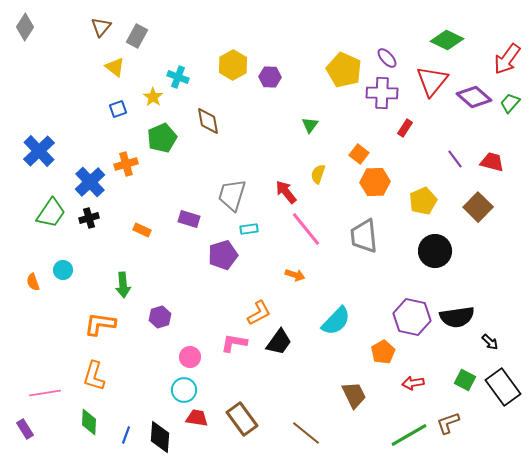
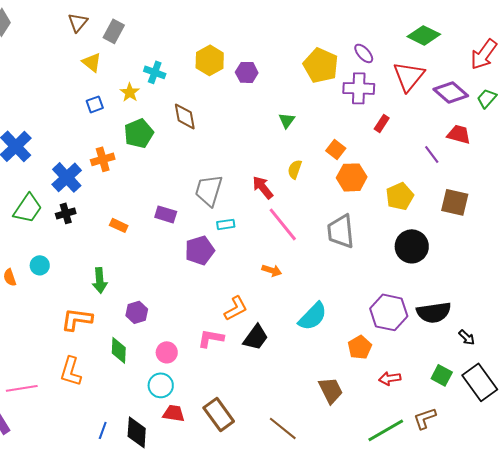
red trapezoid: (492, 162) -> (459, 134), moved
brown square: (478, 207) -> (455, 202), turned -32
green diamond: (89, 422) -> (119, 350), moved

